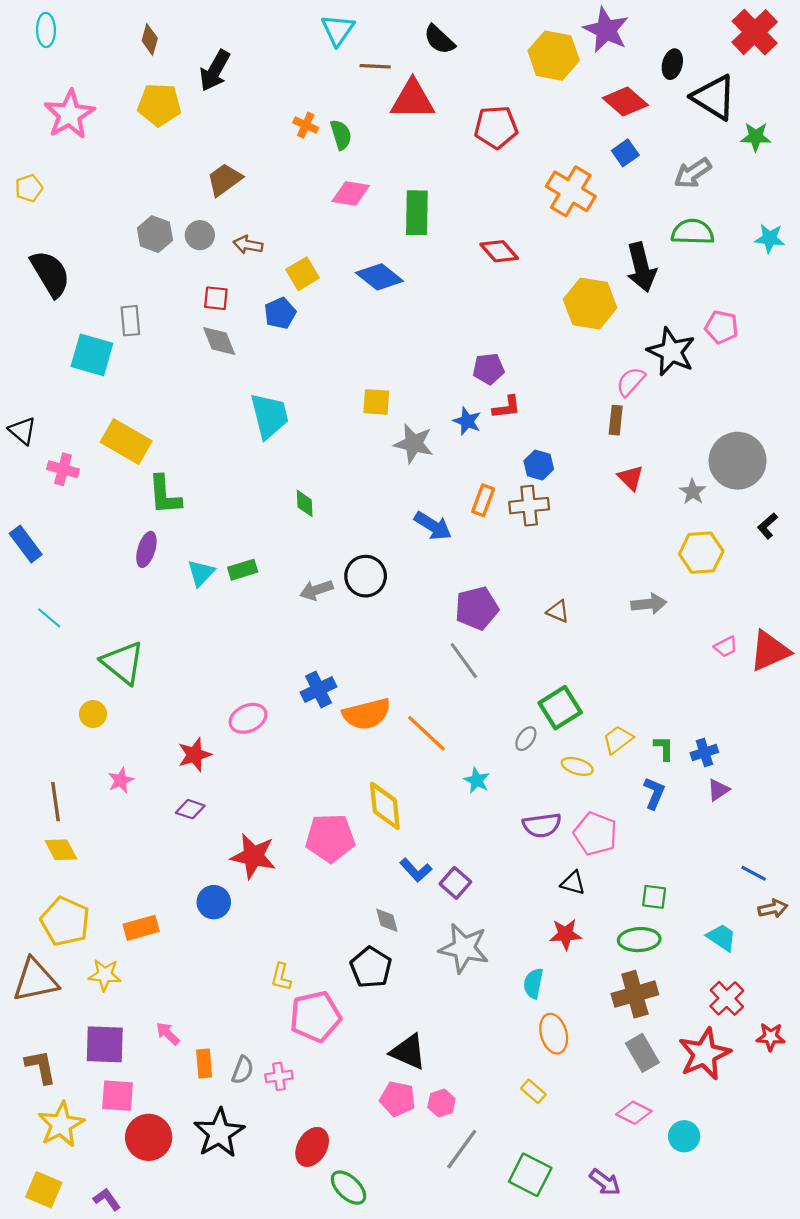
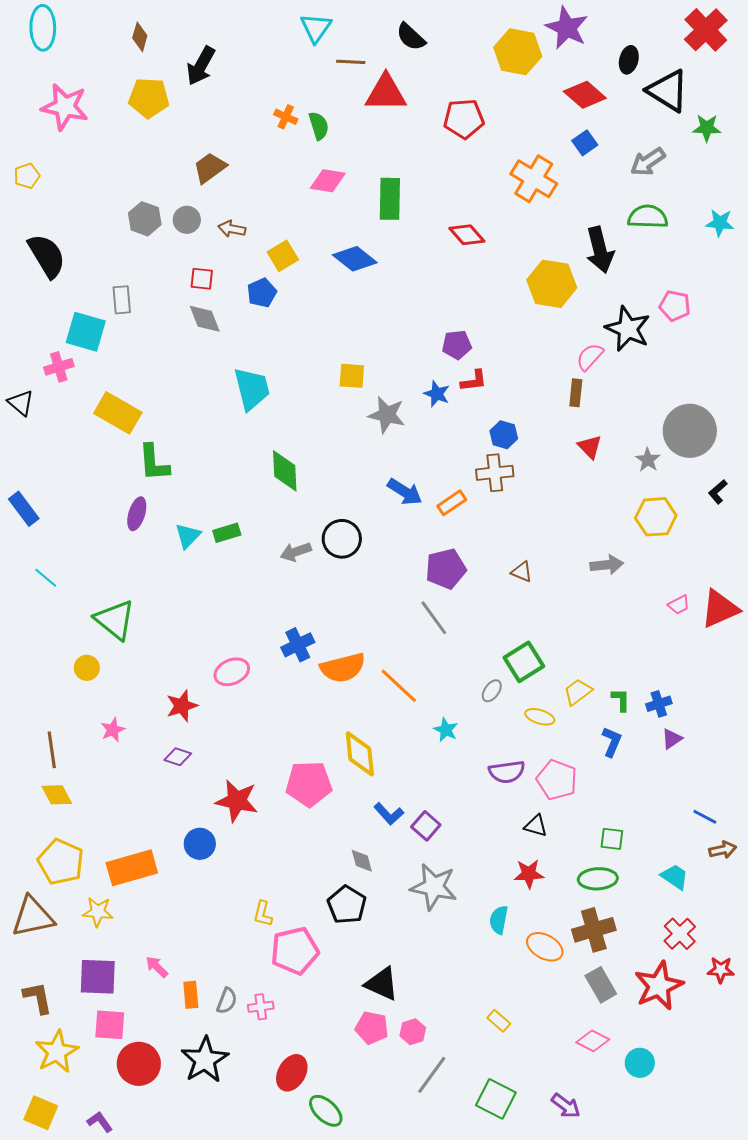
cyan ellipse: (46, 30) -> (43, 28), size x1.4
pink star: (69, 114) -> (65, 107), turned -30
pink cross: (63, 469) -> (59, 367), moved, turned -32
orange rectangle: (483, 500) -> (452, 503), moved, turned 36
green diamond: (305, 503) -> (285, 471), size x1.6
orange rectangle: (141, 928) -> (132, 868), size x1.5
orange ellipse: (554, 1034) -> (545, 947), moved, turned -45

